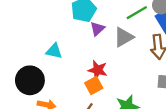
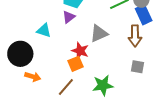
purple triangle: (97, 29) -> (69, 17), moved
gray triangle: (124, 37) -> (99, 33), moved

